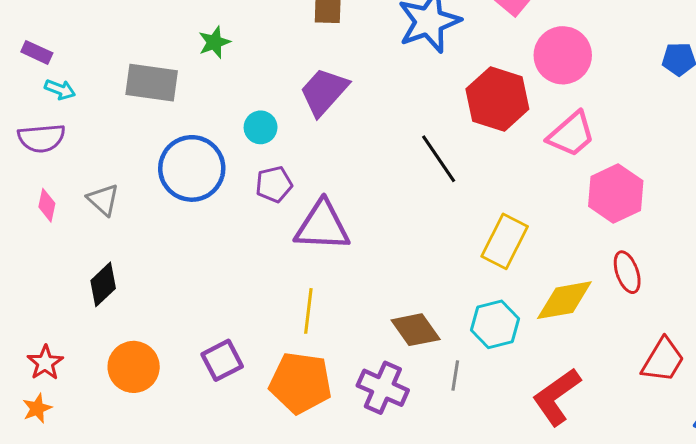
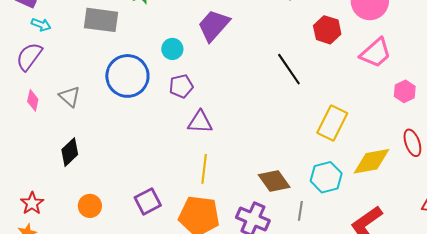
red hexagon: (497, 99) -> (327, 30), size x0.7
purple semicircle: (41, 138) -> (29, 56), turned 132
pink hexagon: (616, 193) -> (405, 91), size x0.6
purple triangle: (322, 226) -> (200, 122), moved, size x0.7
orange circle: (134, 367) -> (90, 206), size x0.7

